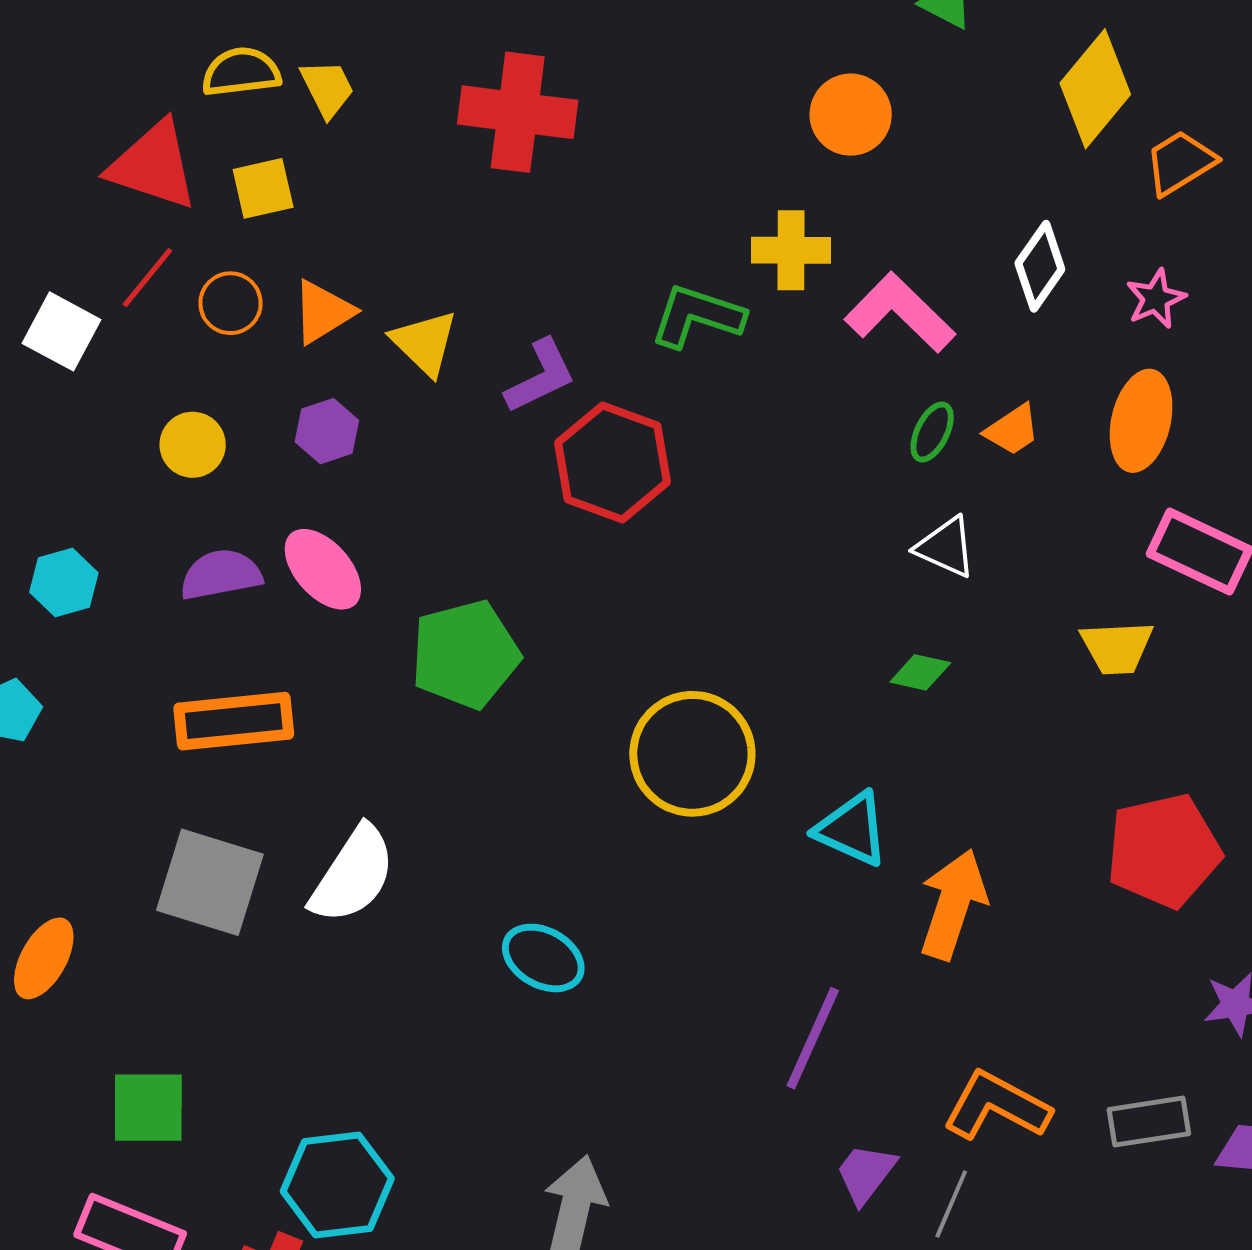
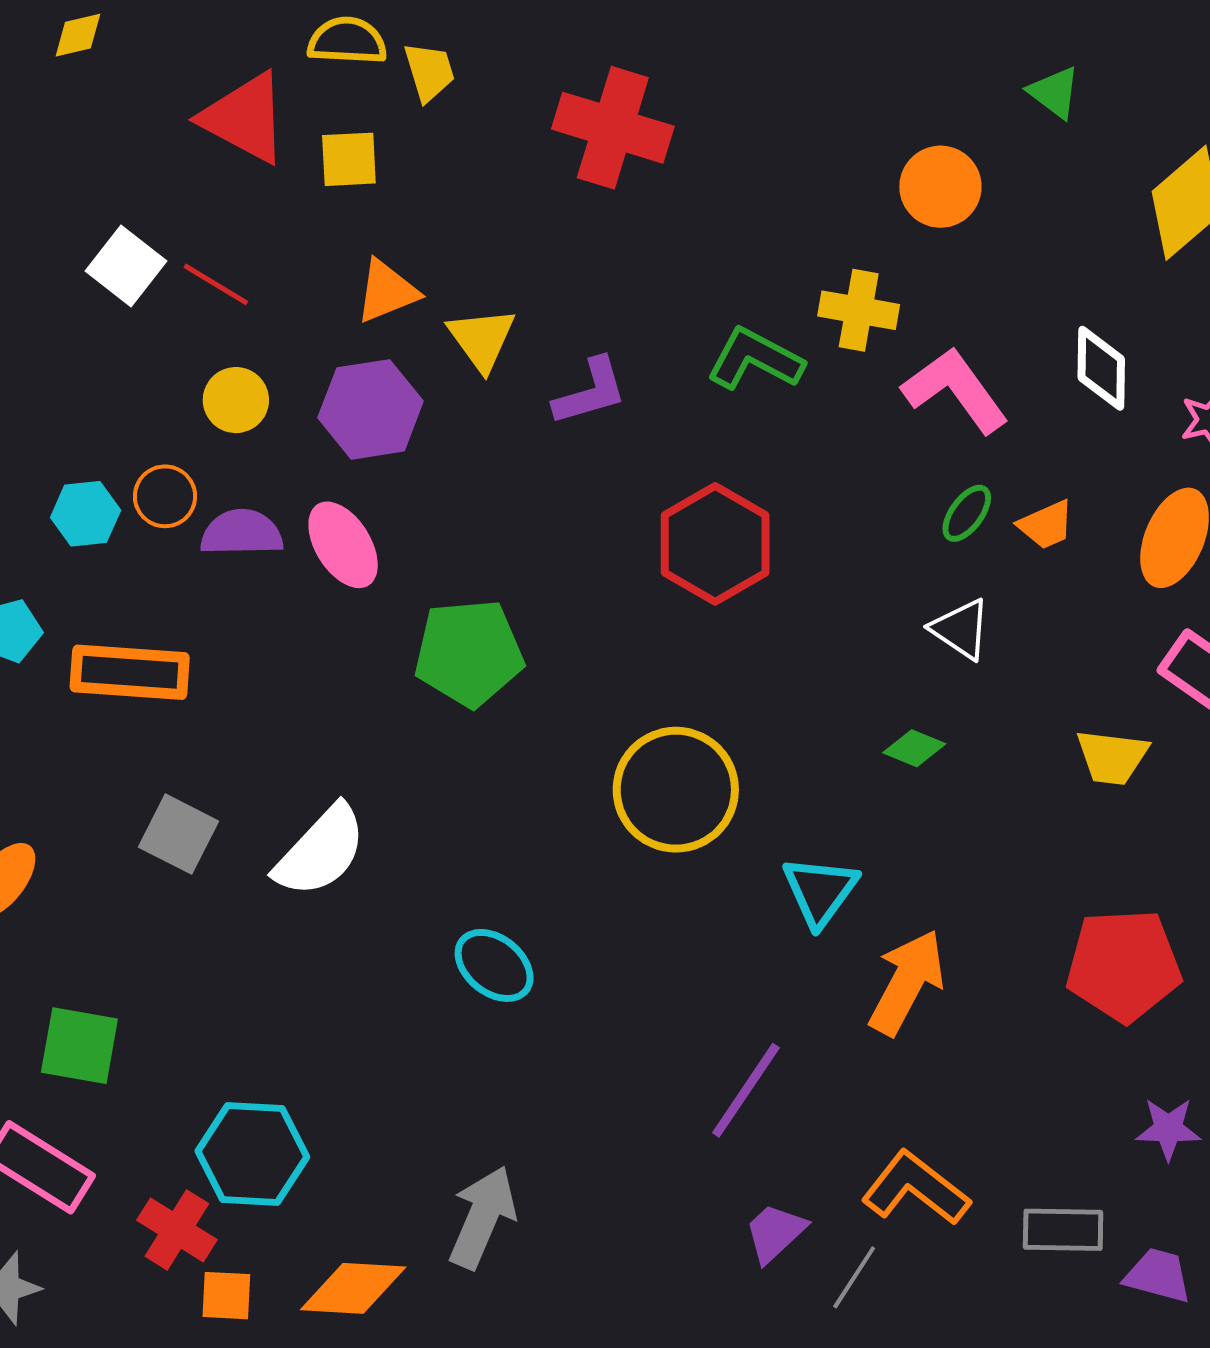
white diamond: (1040, 266) -> (1101, 368), turned -44
red line: (147, 277) -> (216, 284), moved, turned 72
orange circle: (230, 303) -> (165, 496), moved
purple hexagon: (327, 431) -> (371, 409), size x1.6
red hexagon: (613, 462) -> (715, 544), moved
orange rectangle: (234, 721) -> (130, 672), moved
cyan triangle: (852, 829) -> (820, 891), turned 32
gray square: (210, 882) -> (178, 834), size x0.7

